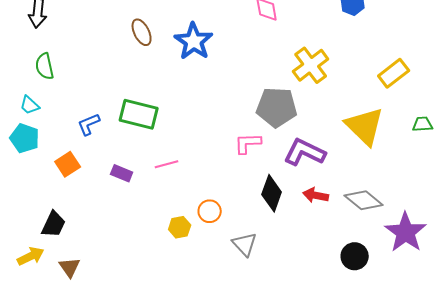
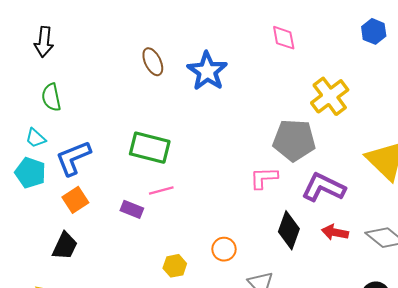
blue L-shape: (89, 124) -> (73, 158), moved, size x1.5
pink line: (167, 164) -> (161, 190), moved
black trapezoid: (54, 224) -> (65, 246), moved
yellow hexagon: (180, 227) -> (175, 266), moved

